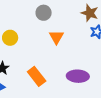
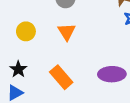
orange triangle: (56, 37) -> (67, 32), moved

